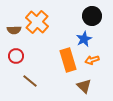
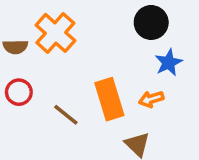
blue star: (84, 39) -> (169, 63), moved
brown line: (30, 81) -> (66, 115), moved

